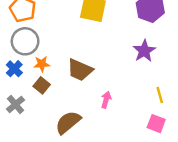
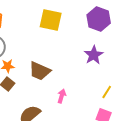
yellow line: (160, 95) -> (107, 92), turned 48

